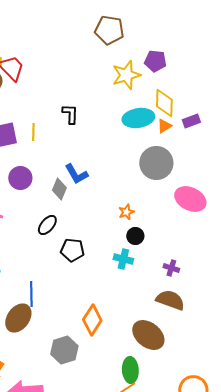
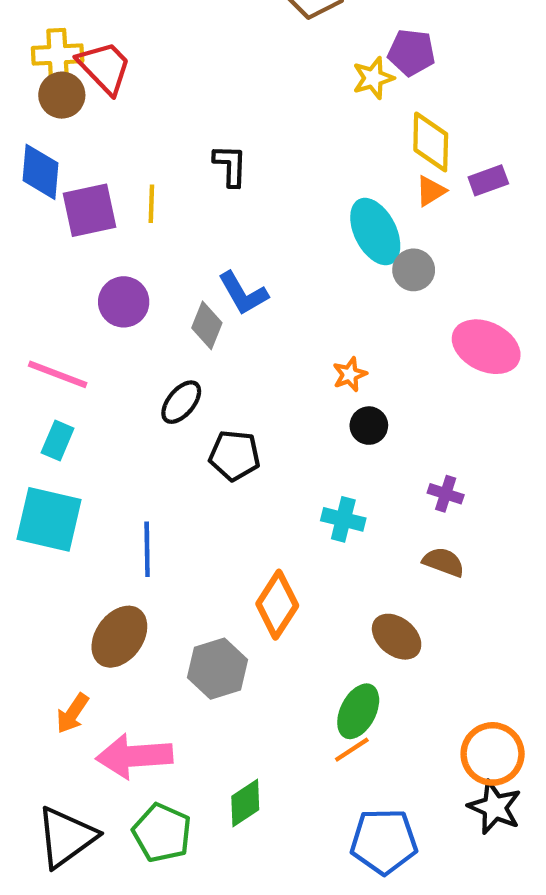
yellow star: (126, 75) -> (373, 78), moved, size x0.7
cyan ellipse: (138, 118) -> (375, 232), moved, turned 72
gray circle: (156, 163) -> (414, 270), size x0.6
cyan cross: (123, 259) -> (343, 519), moved
brown semicircle: (170, 300) -> (443, 562), size x0.7
brown ellipse: (18, 318) -> (119, 637), moved
brown ellipse: (148, 335) -> (397, 637), size x0.7
green ellipse: (130, 370) -> (358, 711), turned 30

